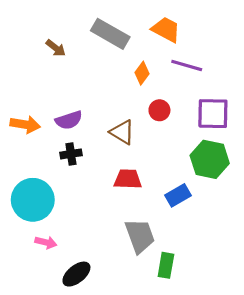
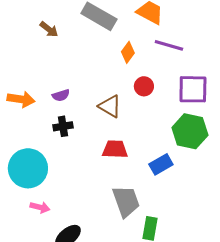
purple semicircle: (69, 120) -> (61, 95), size x0.7

